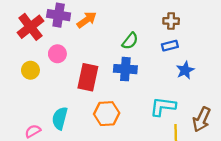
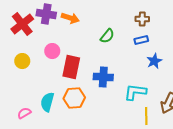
orange arrow: (87, 20) -> (70, 18), turned 54
pink circle: (57, 54) -> (52, 51), moved
blue cross: (125, 69) -> (103, 77), moved
orange hexagon: (107, 114) -> (74, 98), moved

